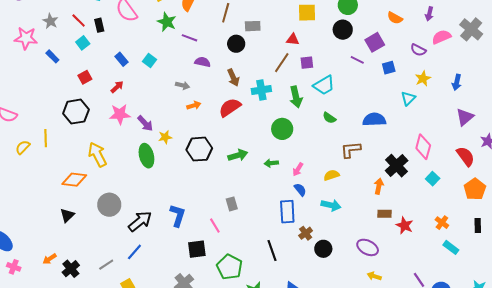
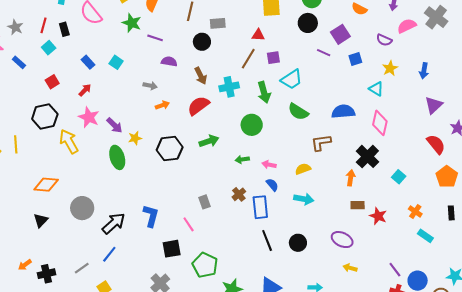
red line: (79, 20) -> (43, 25), turned 63
cyan triangle: (408, 98) -> (376, 89), turned -42
pink star: (120, 114) -> (89, 117), turned 30
green semicircle: (329, 118) -> (298, 112), size x1.5
pink diamond: (423, 147) -> (380, 123), moved
yellow arrow: (97, 155) -> (69, 141), moved
green arrow: (238, 155) -> (209, 141), moved
pink arrow: (298, 169) -> (269, 165), turned 72
cyan square: (433, 179) -> (399, 177), moved
brown cross: (306, 233) -> (239, 194), moved
black line: (272, 250) -> (267, 241), moved
black cross: (71, 269) -> (47, 274), turned 30

